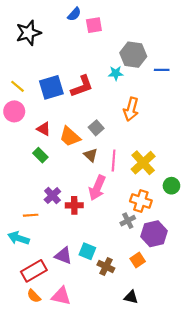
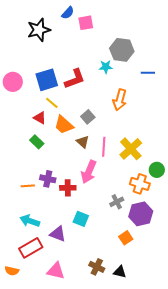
black star: (28, 33) -> (39, 30), moved
blue line: (162, 70) -> (148, 73), moved
yellow line: (17, 86) -> (52, 103), moved
pink circle: (14, 111) -> (13, 82), moved
purple cross: (52, 196) -> (48, 179), turned -35
orange cross: (141, 201) -> (140, 184), moved
orange line: (31, 215) -> (28, 186), moved
cyan arrow: (19, 238) -> (30, 221), moved
cyan square: (87, 251) -> (81, 219), moved
brown cross: (106, 266) -> (97, 267), moved
orange semicircle: (34, 296) -> (12, 271), moved, turned -32

